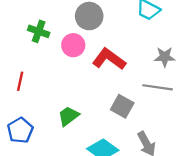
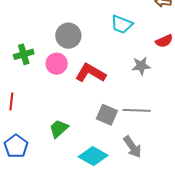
green cross: (39, 31) -> (24, 54), turned -30
gray line: (157, 87) -> (137, 110), moved

